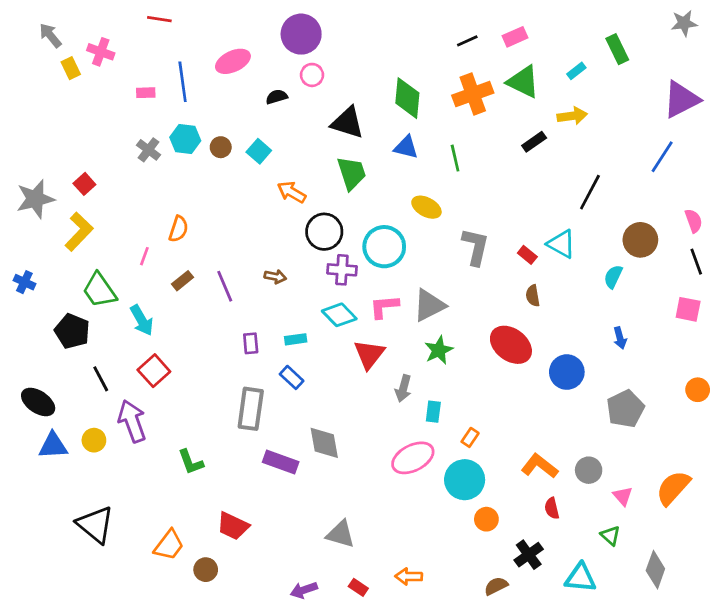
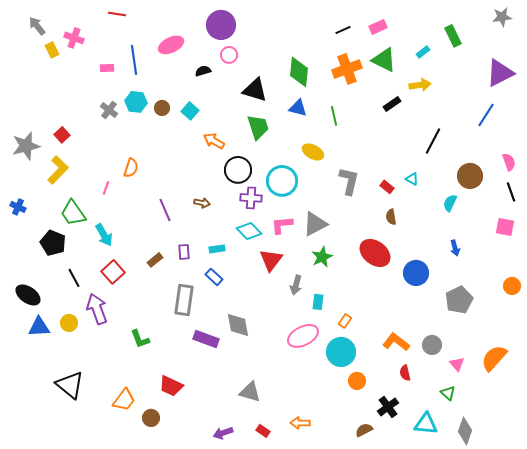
cyan triangle: (561, 244) -> (412, 179), size x0.6
brown rectangle: (183, 281) -> (155, 260), moved
gray diamond: (655, 570) -> (465, 431), moved

